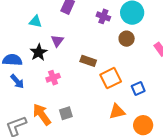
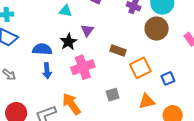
brown circle: (127, 39) -> (157, 29), size x1.5
pink cross: (53, 78) -> (83, 67), size x1.6
blue arrow: (17, 81) -> (47, 71), turned 35
gray square: (66, 113) -> (113, 95), moved

